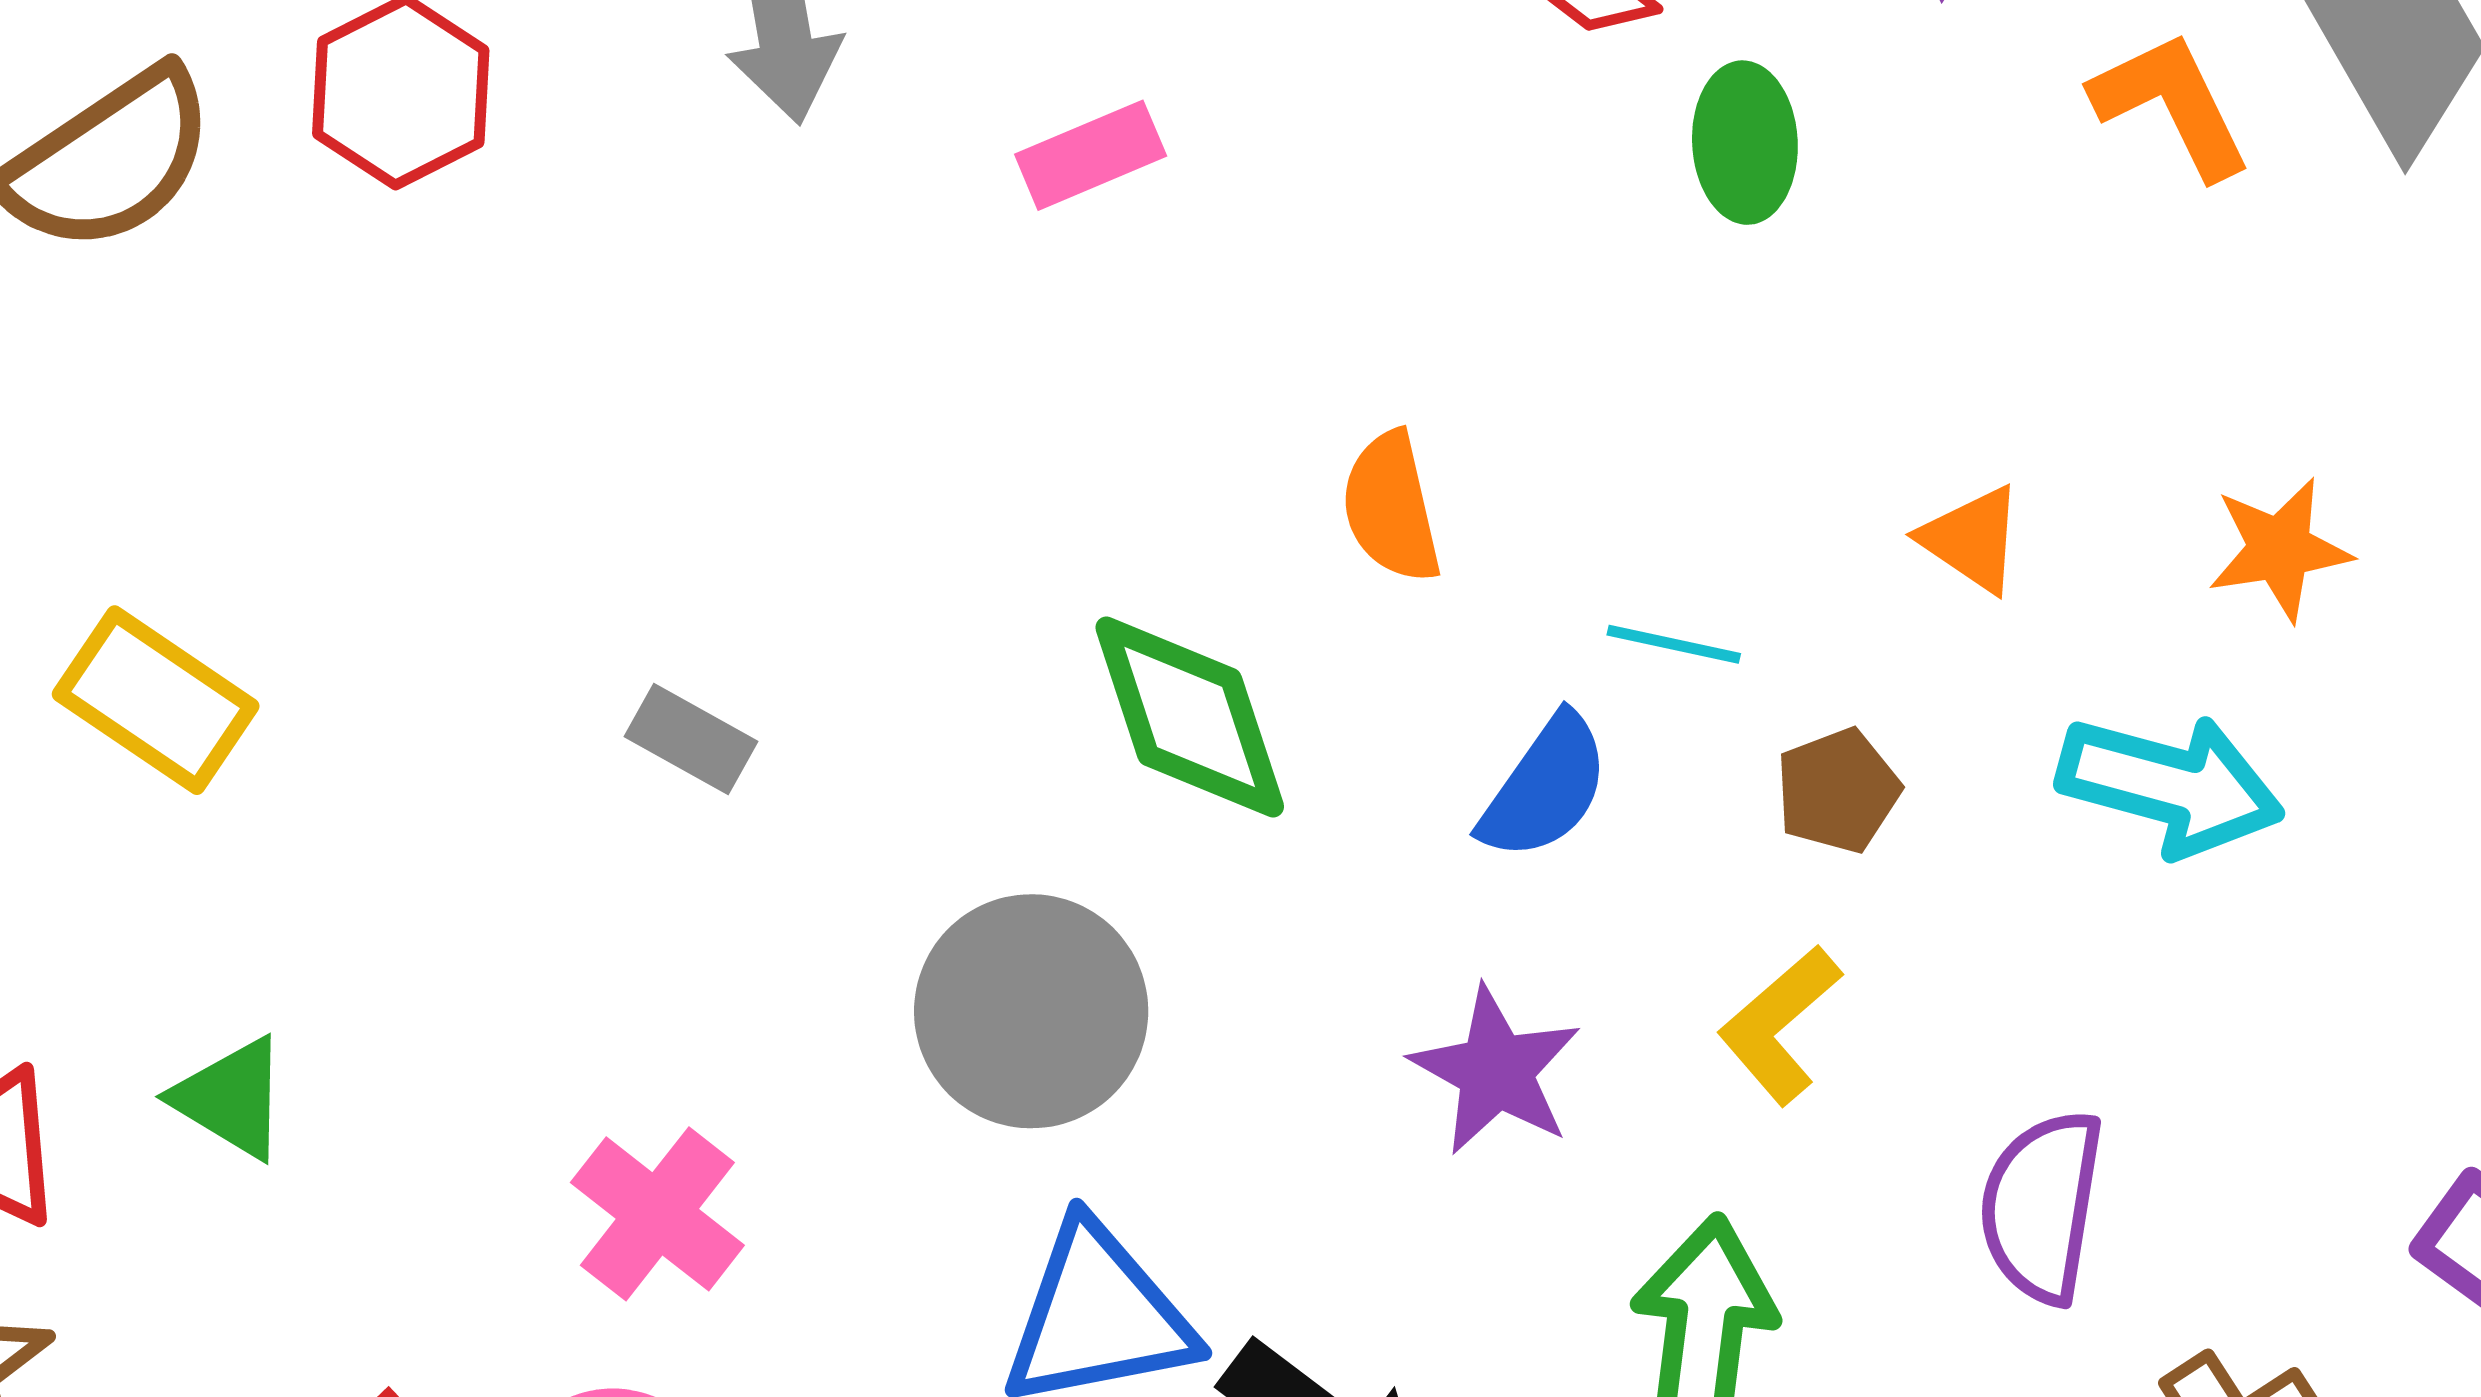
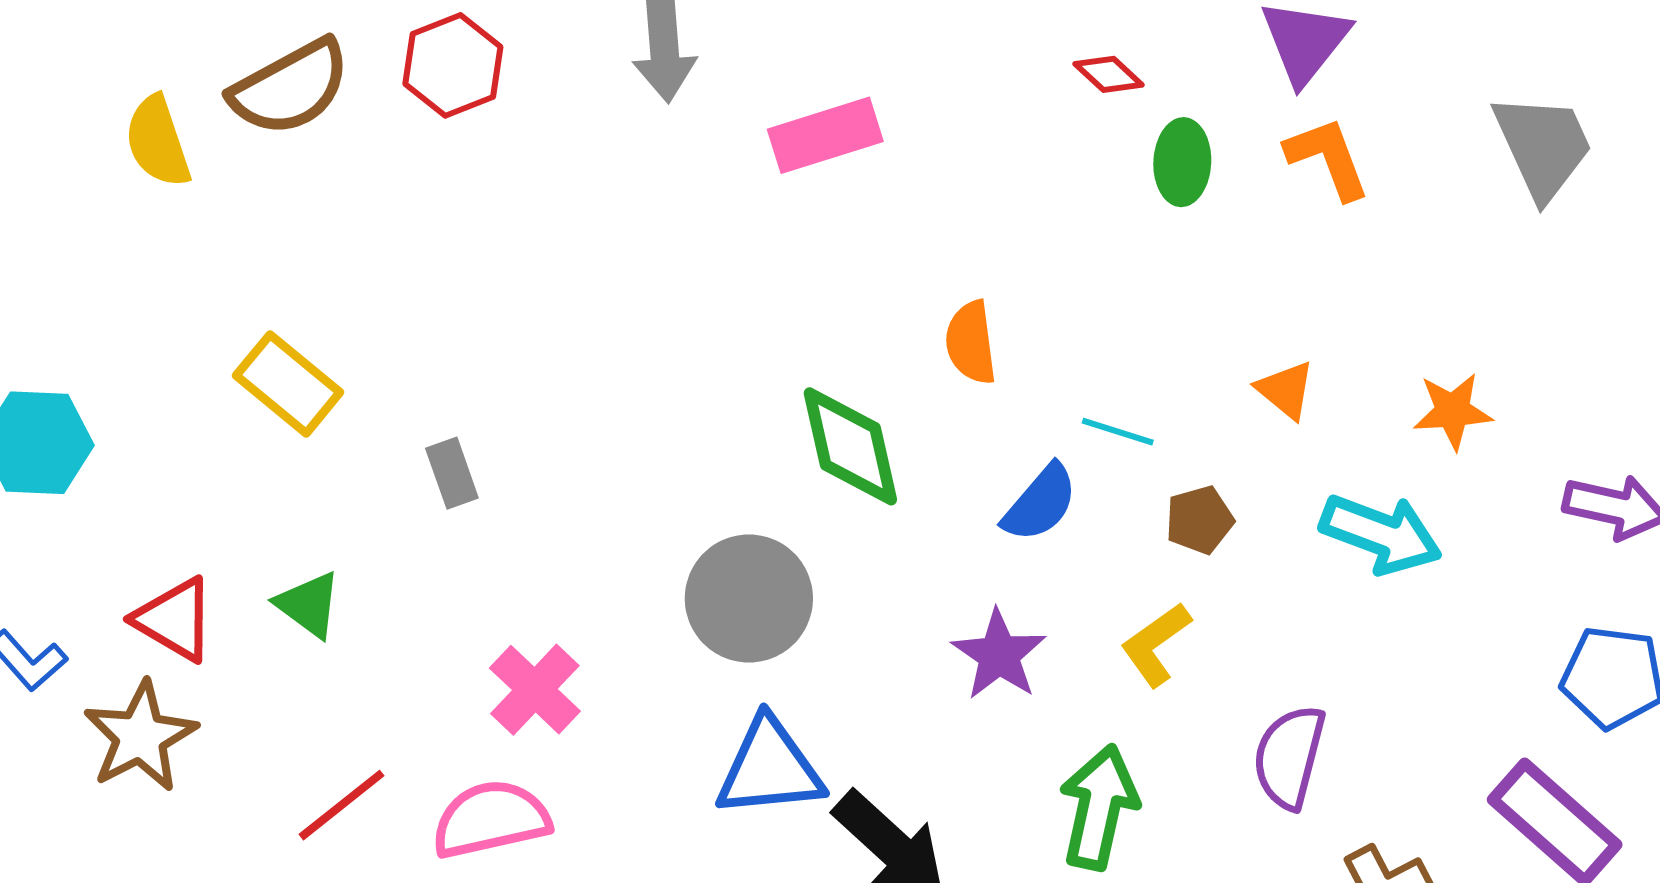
orange L-shape: (2172, 105) -> (1328, 158), moved
pink rectangle: (1091, 155) -> (825, 135), size x1.4
gray rectangle: (691, 739) -> (452, 473), moved, turned 36

